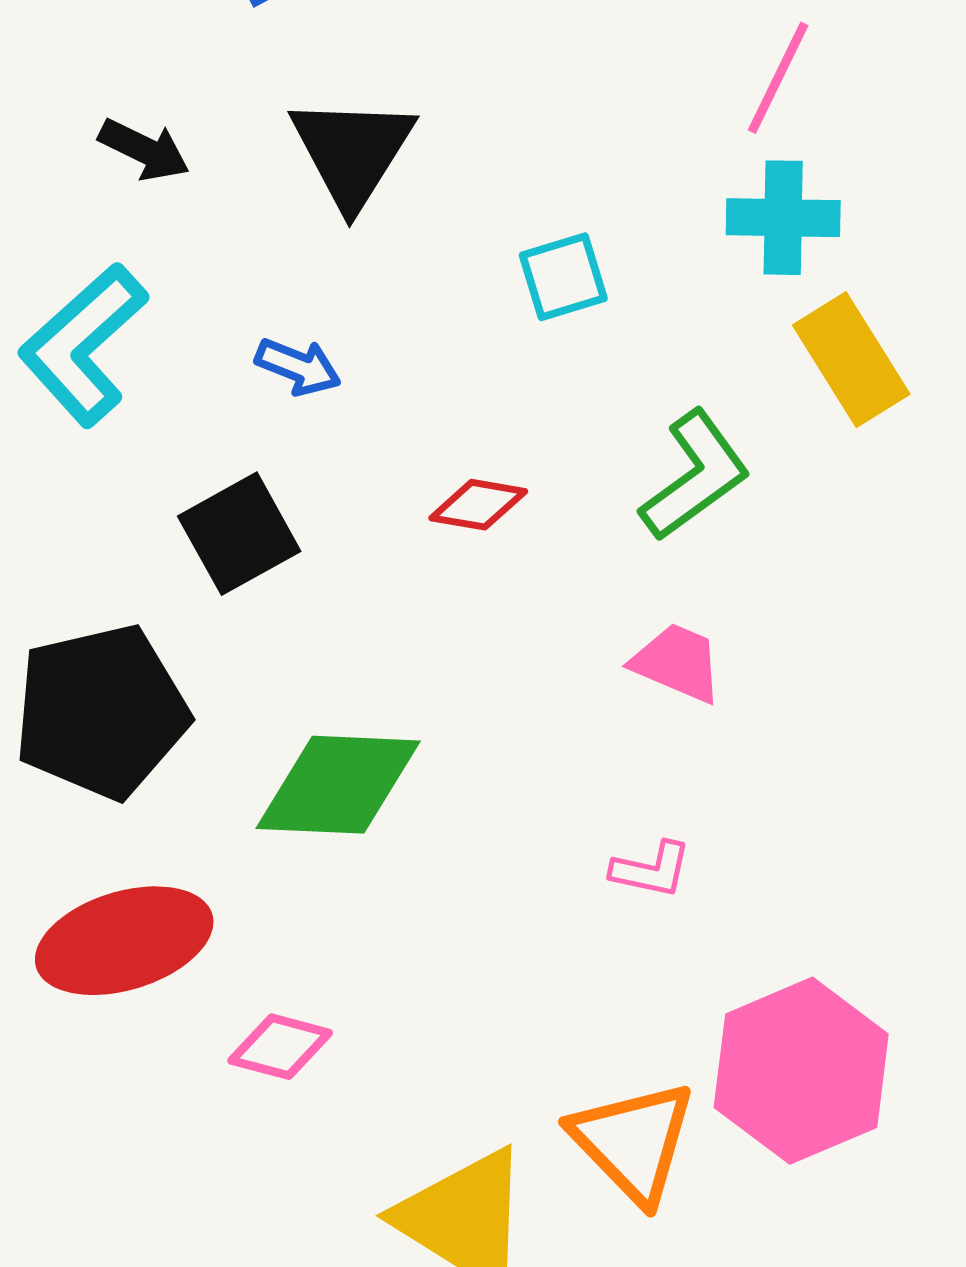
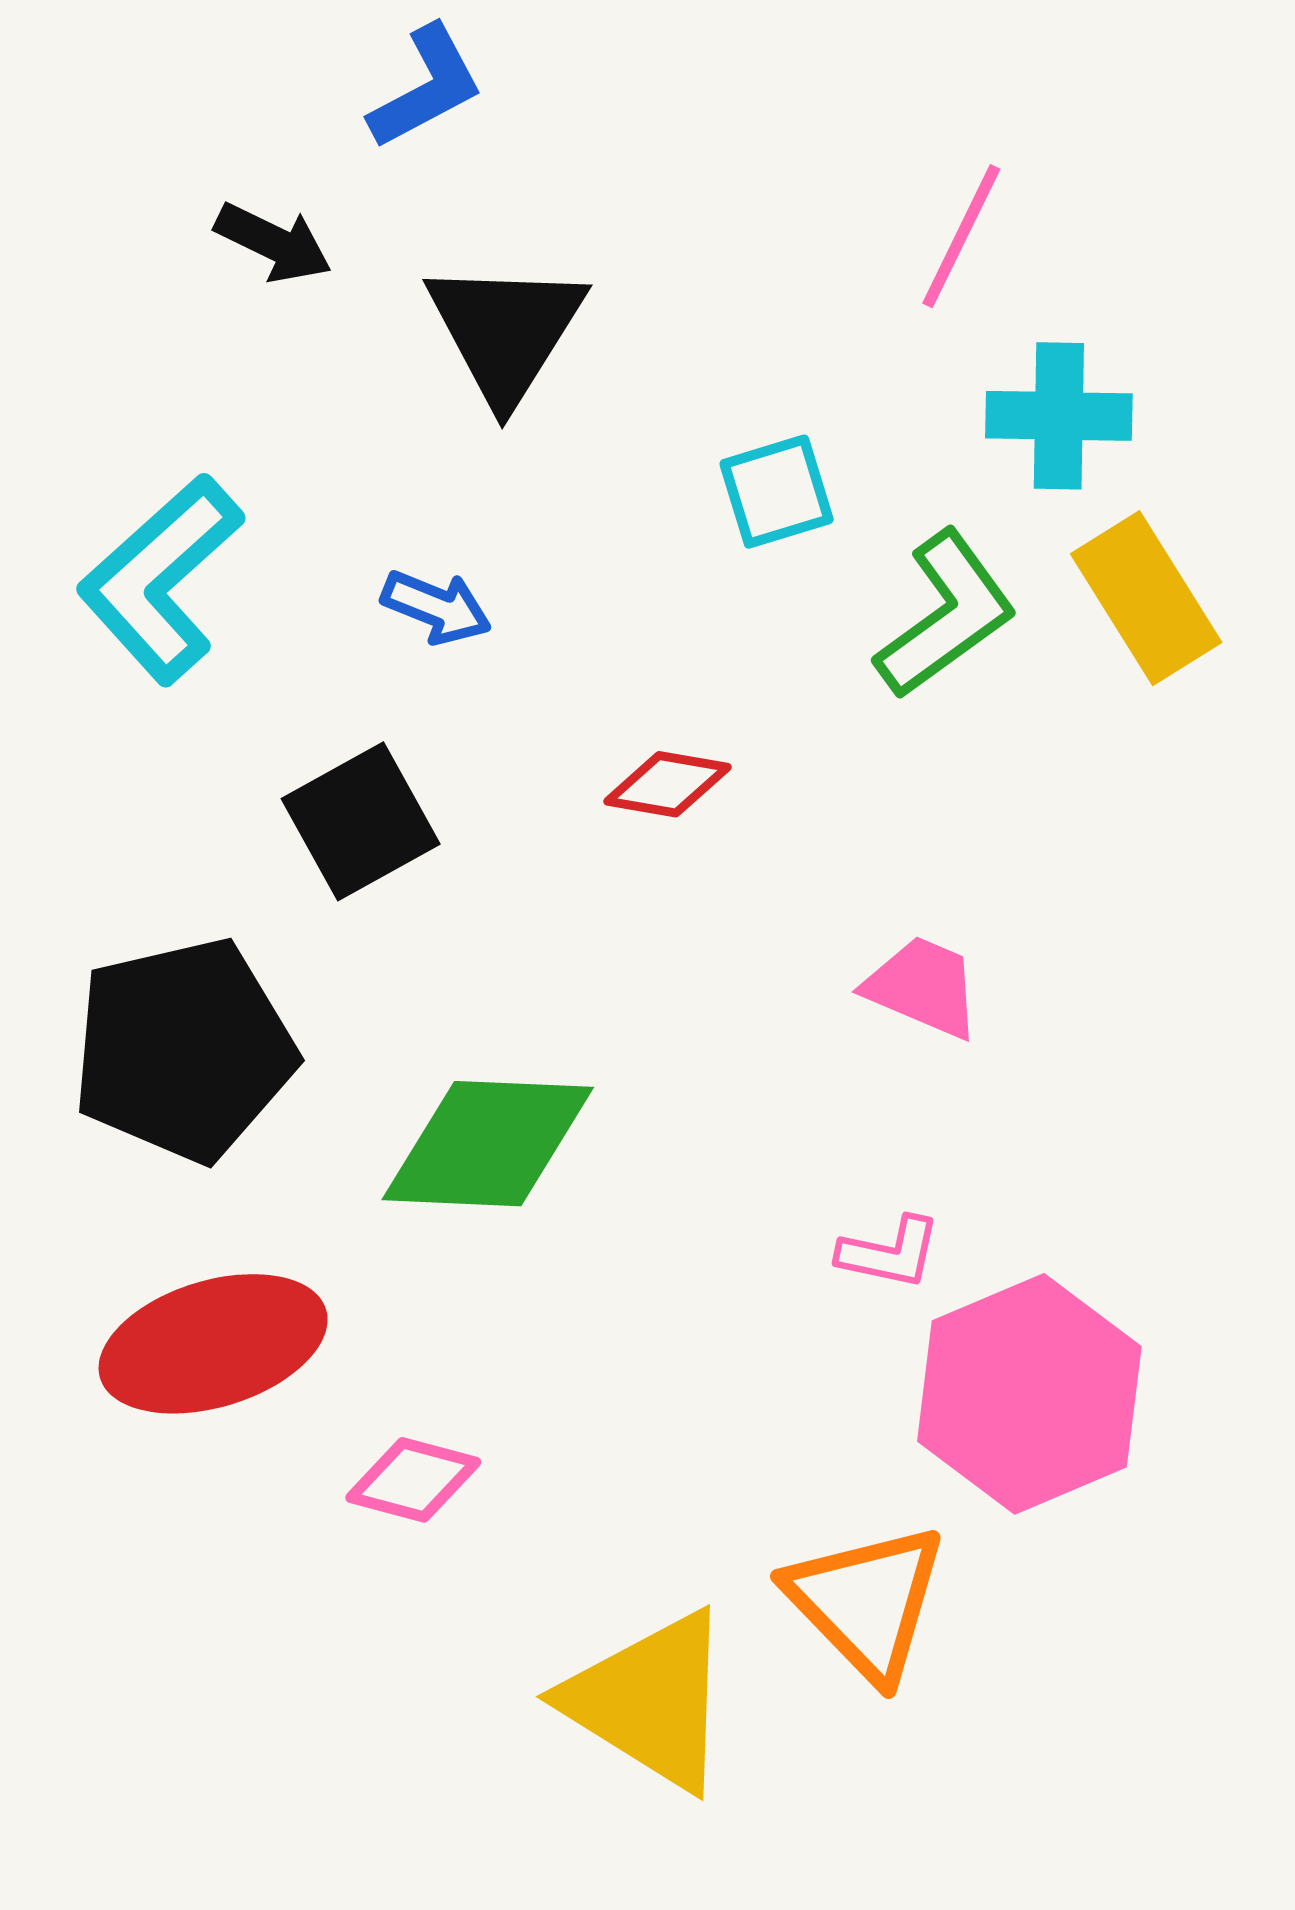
pink line: (778, 78) -> (961, 236), moved
black arrow: (144, 150) -> (273, 243), moved
green L-shape: (695, 476) -> (946, 615), moved
pink hexagon: (801, 1071) -> (1029, 1394), moved

